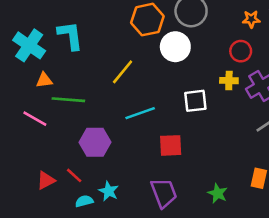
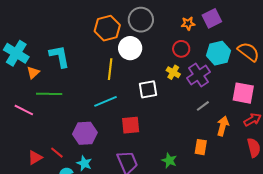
cyan L-shape: (70, 36) -> (59, 56), moved
yellow line: (123, 72) -> (110, 69), moved, turned -30
orange triangle: (44, 80) -> (33, 73), moved, turned -32
yellow cross: (229, 81) -> (173, 72), turned 32
purple hexagon: (95, 142) -> (85, 133), moved

